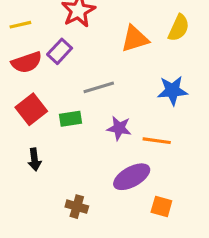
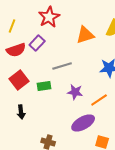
yellow line: (20, 25) -> (12, 26), turned -56
orange line: (157, 141) -> (99, 100), turned -42

